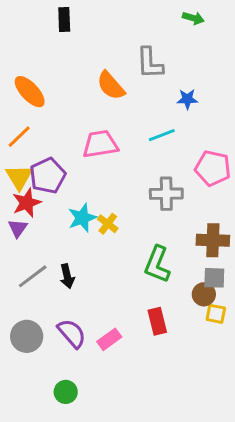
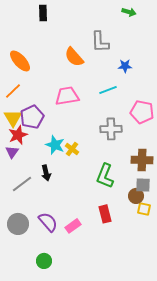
cyan star: (82, 218) -> (55, 145), turned -30
black arrow: (67, 276) -> (46, 173), moved

